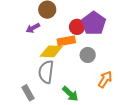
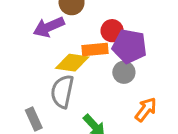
purple pentagon: (94, 23) -> (129, 46), moved, turned -30
purple arrow: (33, 28) -> (49, 27), size x1.5

